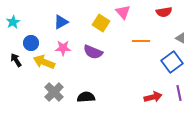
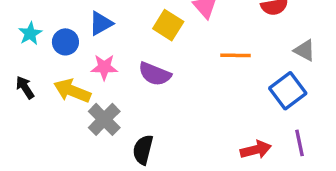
cyan star: (13, 22) -> (30, 34), moved
blue circle: (31, 43) -> (65, 42), moved
gray cross: (54, 92) -> (104, 119), moved
black semicircle: (86, 97) -> (143, 150), turned -72

